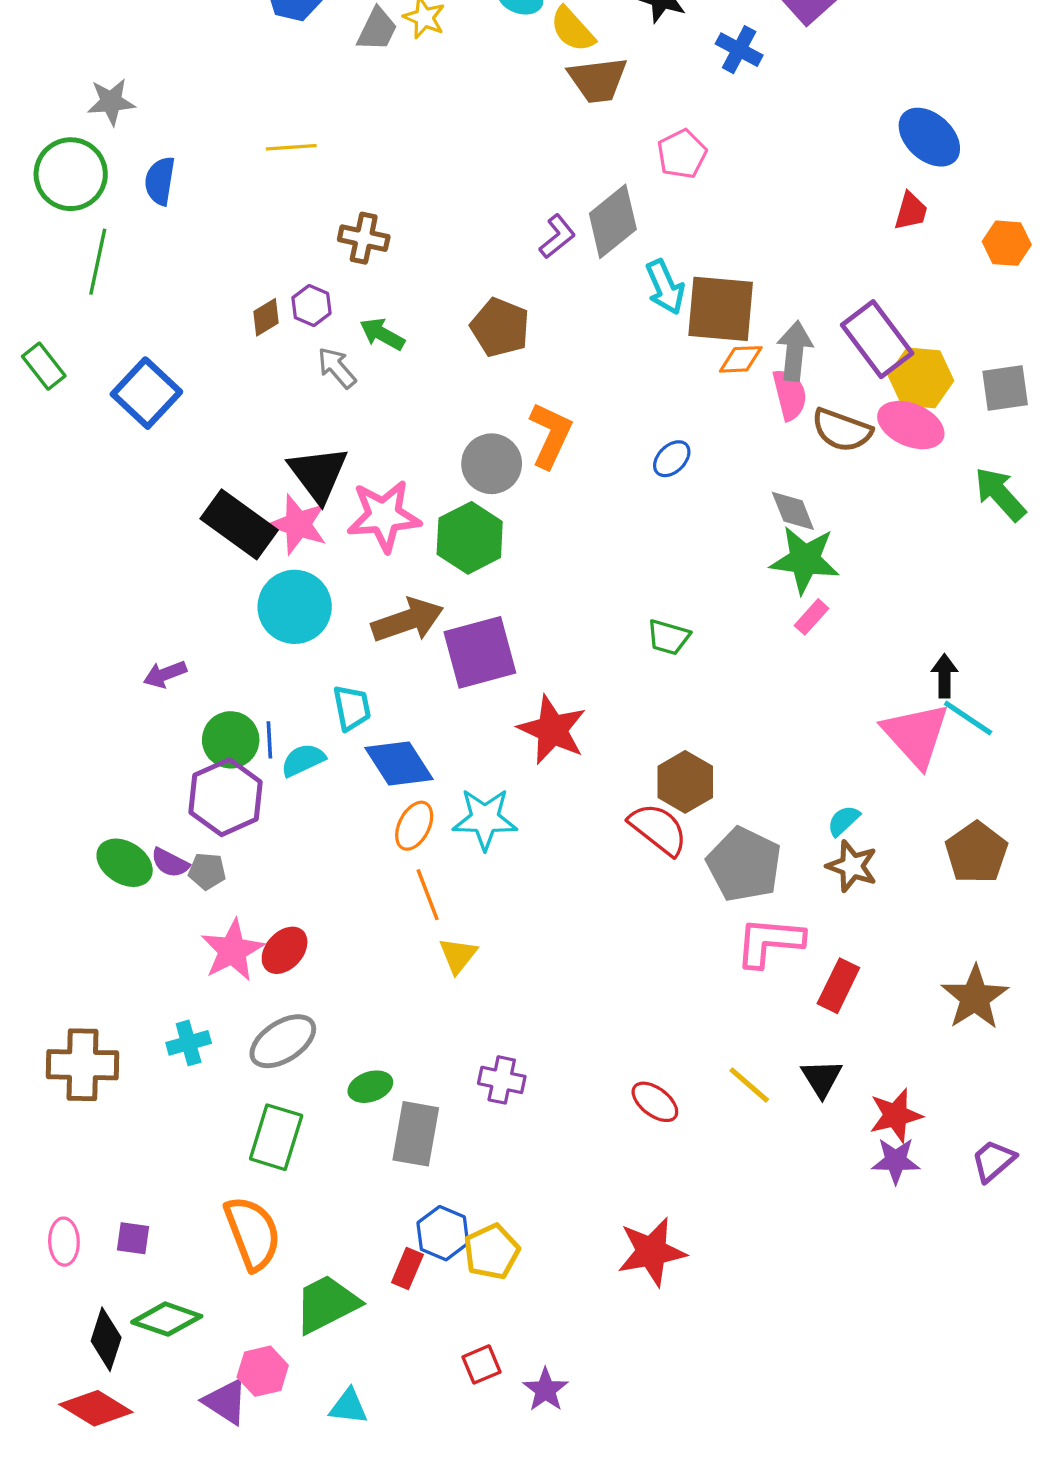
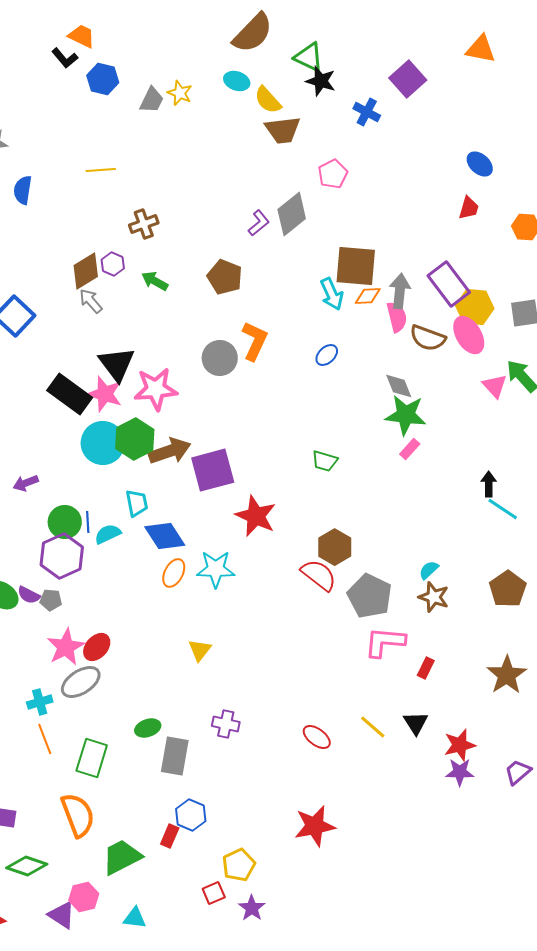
blue ellipse: (929, 137) -> (480, 164), size x0.7
brown cross: (364, 238) -> (144, 224), turned -32
cyan arrow: (665, 287) -> (332, 294), moved
brown diamond: (266, 317) -> (86, 271), size x1.6
gray arrow: (337, 368) -> (91, 301), moved
pink ellipse: (911, 425) -> (469, 335), turned 36
green hexagon: (470, 538) -> (135, 439), moved
pink triangle: (916, 735) -> (495, 386), moved, size x0.6
orange line: (428, 895) -> (45, 739), moved
red rectangle: (838, 986) -> (426, 668), size x0.7
gray ellipse: (283, 1041) -> (81, 682), moved
yellow pentagon: (492, 1252) -> (239, 865), moved

